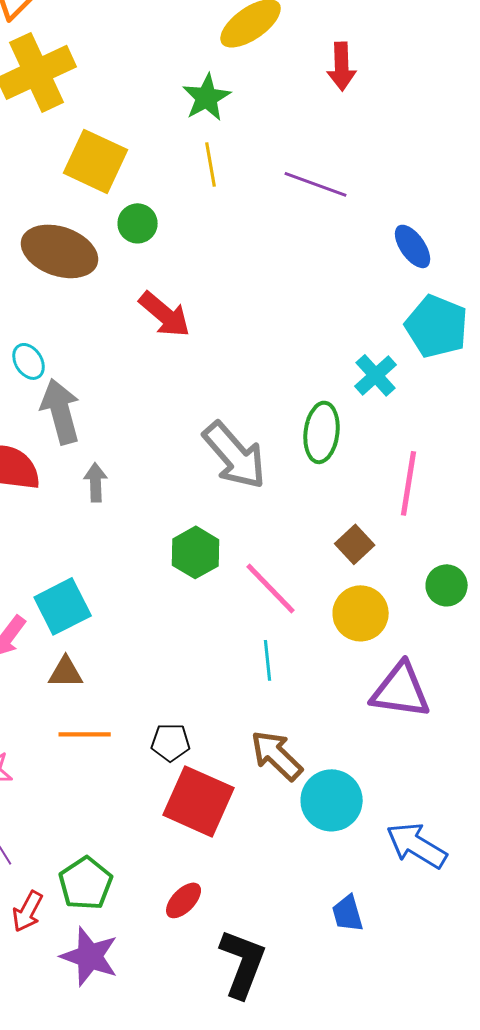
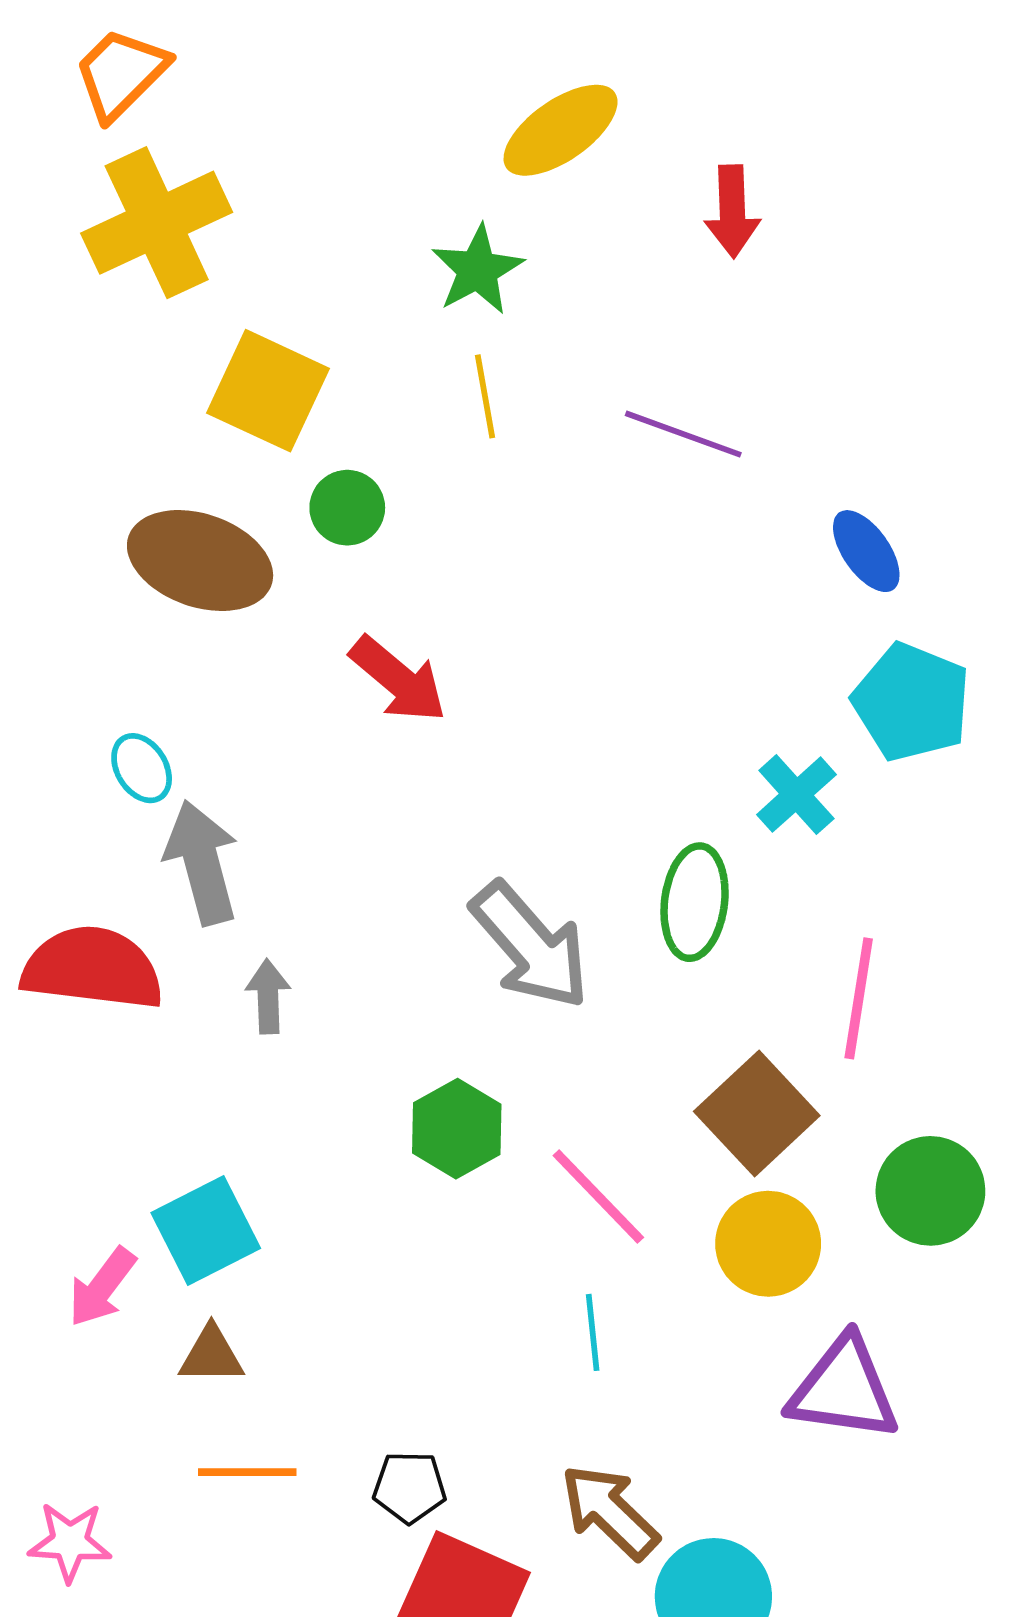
brown square: (355, 544) -> (757, 1114), size x1.6
green circle: (447, 585) -> (930, 1191), size x1.4

